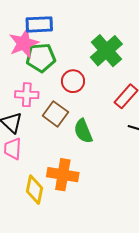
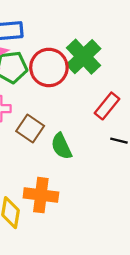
red circle: (73, 81) -> (49, 67), moved, size x1.5

